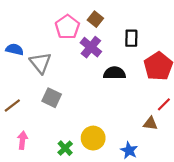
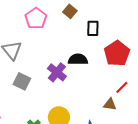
brown square: (95, 19) -> (70, 11), moved
purple cross: (91, 47) -> (57, 72), moved

